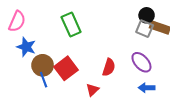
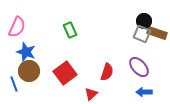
green rectangle: (71, 25) -> (70, 30), size x0.7
brown circle: (43, 65) -> (29, 71), moved
blue line: (44, 80) -> (14, 84), moved

